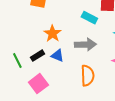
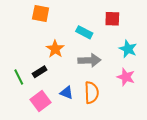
cyan rectangle: (89, 18) -> (84, 32), moved
blue triangle: (57, 56) -> (67, 93), moved

